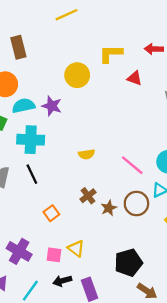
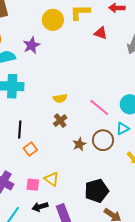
yellow circle: (77, 75) -> (53, 20), moved
purple star: (52, 106) -> (31, 45), moved, turned 30
black line: (32, 174) -> (20, 130), moved, turned 30
brown cross: (88, 196) -> (60, 121), moved

